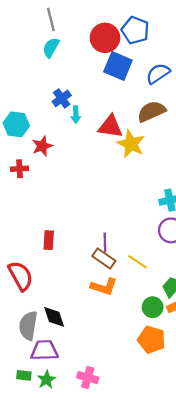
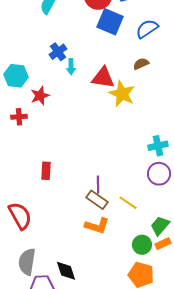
brown semicircle: (151, 111) -> (141, 64), size x0.6
red rectangle: (49, 240) -> (46, 171), moved
black diamond: (54, 317) -> (66, 271), moved

